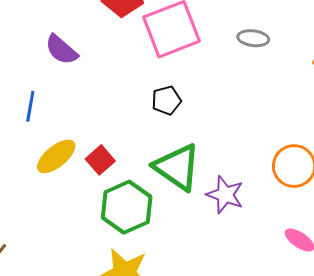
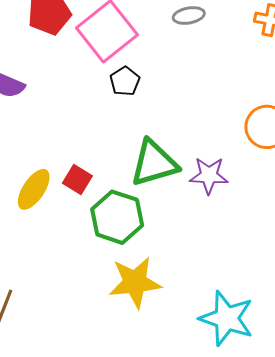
black pentagon: (166, 100) -> (125, 81), moved
green triangle: (177, 167) -> (154, 163), turned -34

